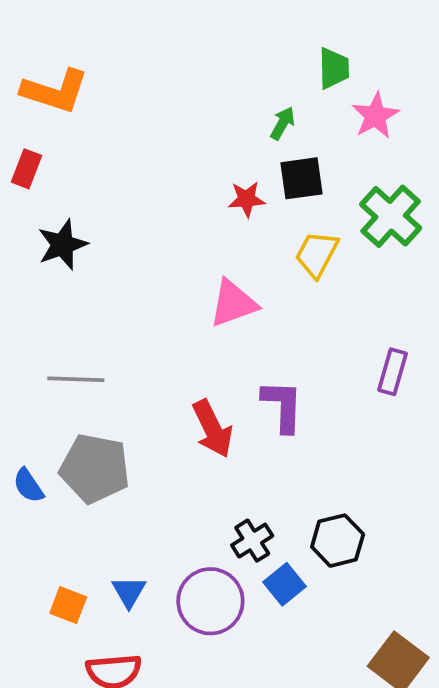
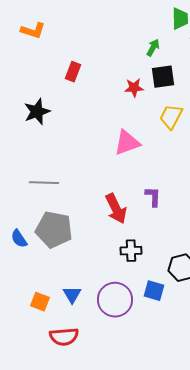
orange L-shape: (55, 91) -> (33, 31), size x0.7
red rectangle: (26, 169) -> (73, 72), moved
purple L-shape: (283, 406) -> (153, 197), size x0.7
black cross: (252, 541) -> (131, 251), moved, turned 30
blue square: (284, 584) -> (154, 291), turned -35

